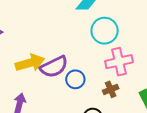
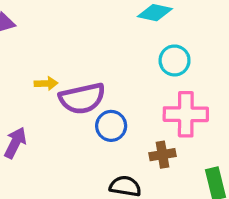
cyan circle: (105, 31) -> (175, 60), size x0.7
yellow arrow: (30, 63) -> (46, 83), size x0.5

